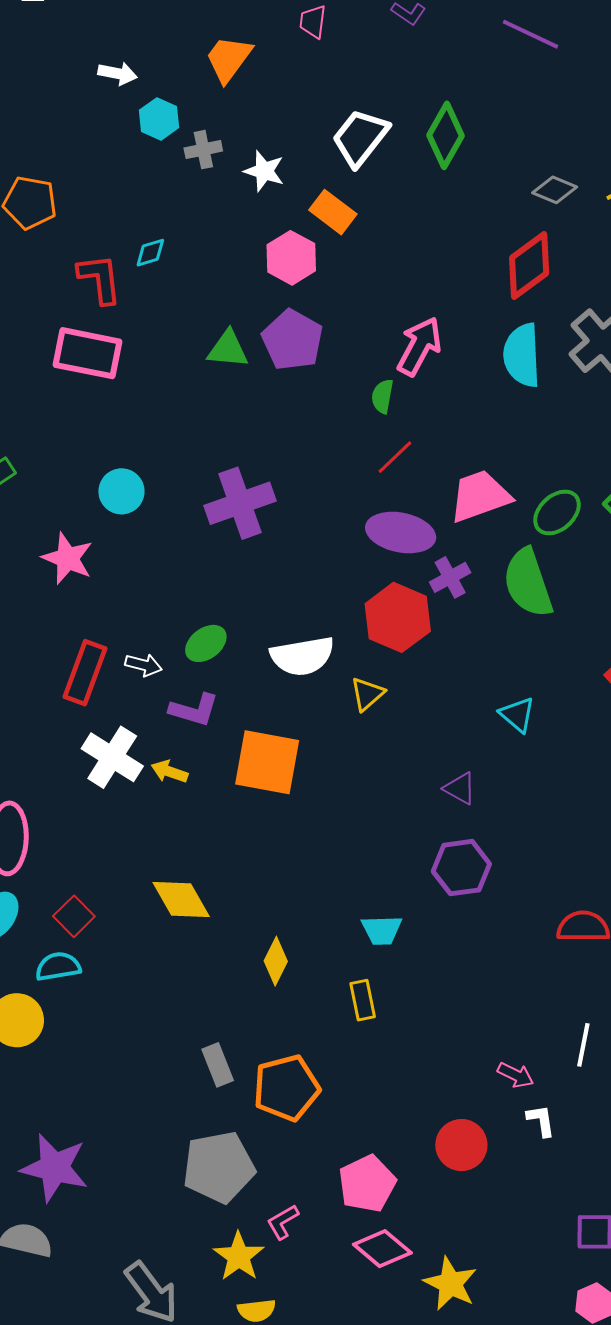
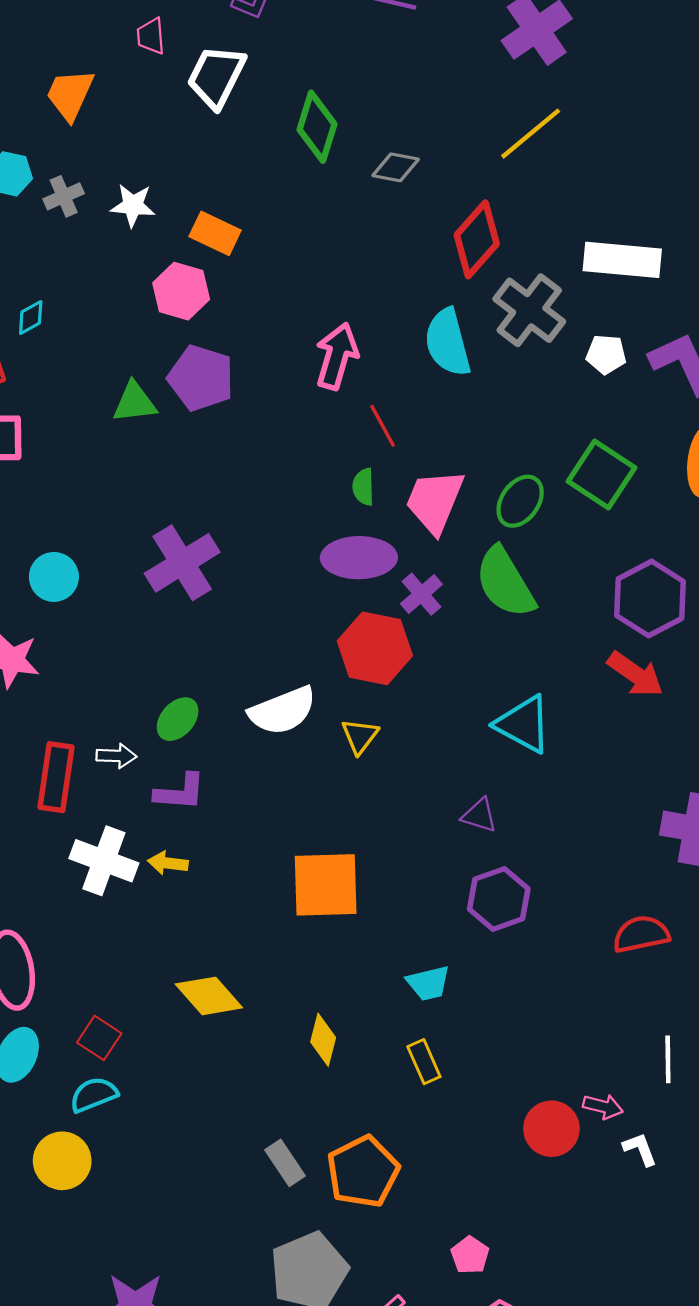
white trapezoid: (360, 138) -> (216, 76), moved
gray diamond: (555, 190) -> (396, 167), moved
red diamond: (529, 265) -> (477, 239), moved
green semicircle: (382, 396) -> (363, 487), moved
red line: (395, 457) -> (383, 426), moved, turned -63
pink trapezoid: (480, 496) -> (435, 501), turned -36
cyan triangle: (517, 715) -> (524, 724), size x1.5
orange square: (267, 762) -> (326, 885), moved
red circle: (461, 1145) -> (551, 1129), moved
pink pentagon: (367, 1184) -> (470, 1255), size x0.6

